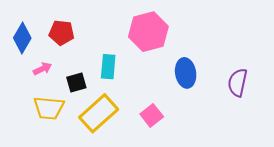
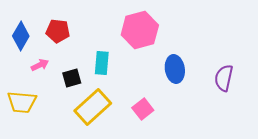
yellow trapezoid: (49, 108) -> (22, 102), moved

